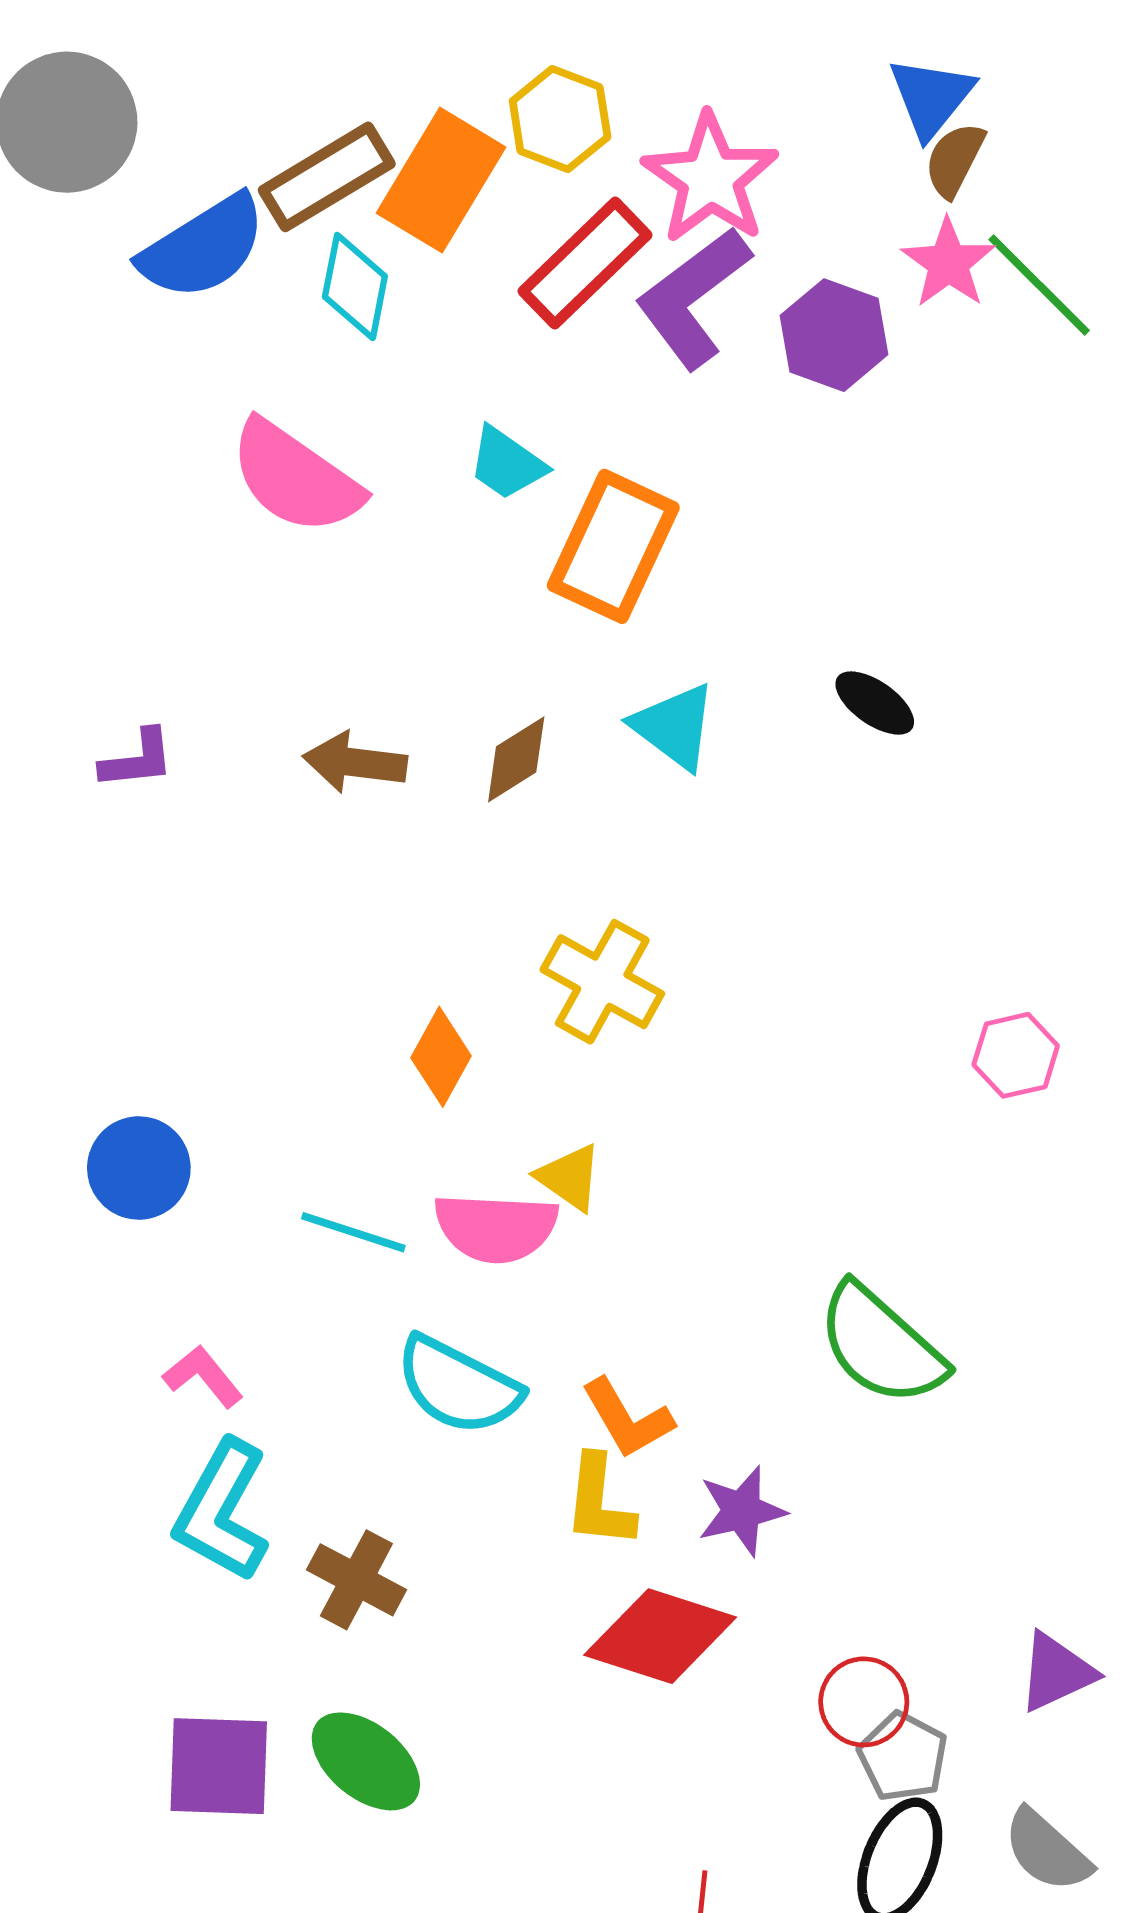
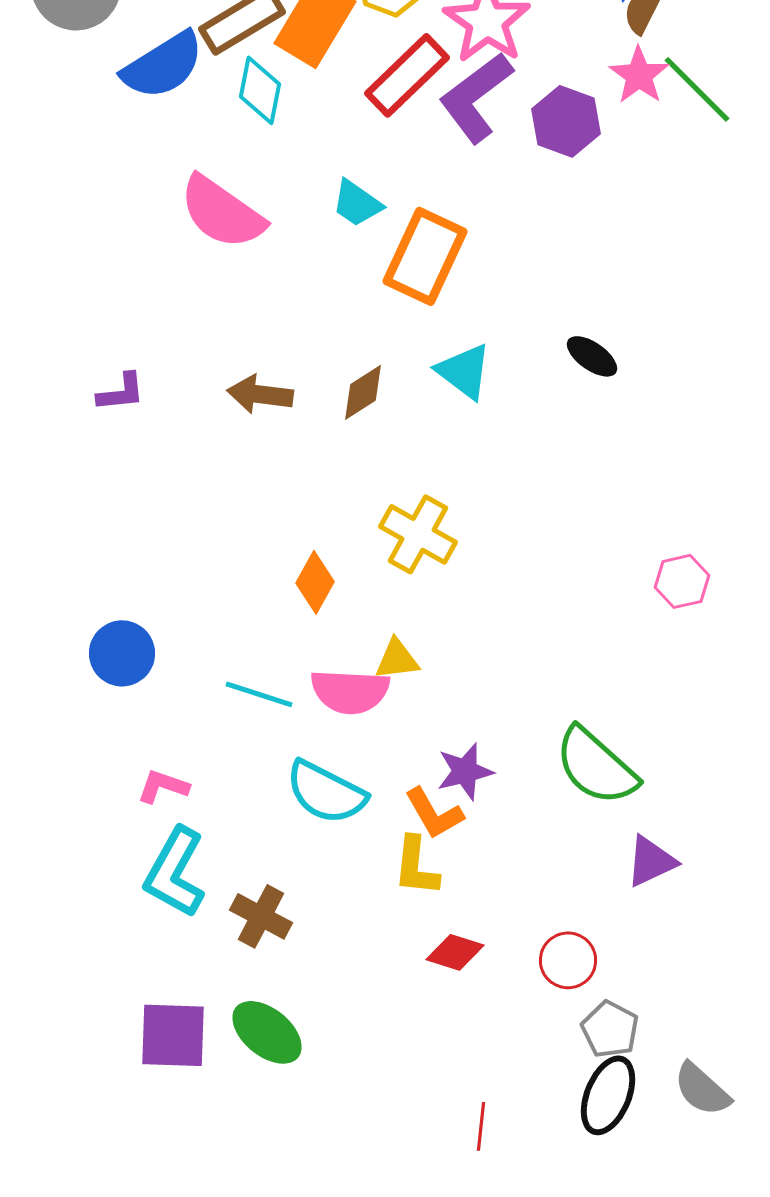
yellow triangle: (569, 1177) -> (397, 659), turned -42
pink L-shape: (203, 1376) -> (163, 786), turned -32
purple star: (742, 1511) -> (465, 771), moved
red diamond: (660, 1636) -> (455, 952), size x0.6
purple triangle: (1056, 1672) -> (651, 861), moved
red circle: (864, 1702) -> (568, 960), moved

